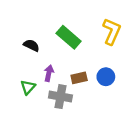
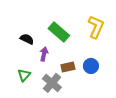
purple arrow: (49, 73) -> (44, 54), moved
gray cross: (60, 97) -> (52, 83), turned 30

